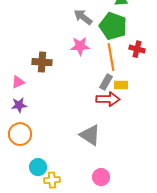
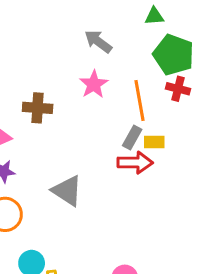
green pentagon: (113, 26) -> (174, 55), moved
pink star: (80, 46) -> (94, 84), turned -30
gray triangle: (90, 135) -> (67, 191), moved

